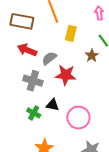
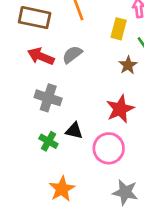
yellow rectangle: (71, 33) -> (119, 29), moved
gray semicircle: (49, 58) -> (72, 55), moved
red star: (66, 75) -> (120, 109), moved, turned -30

